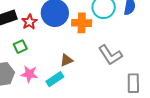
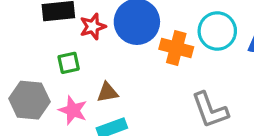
brown triangle: (66, 60) -> (107, 92), moved

